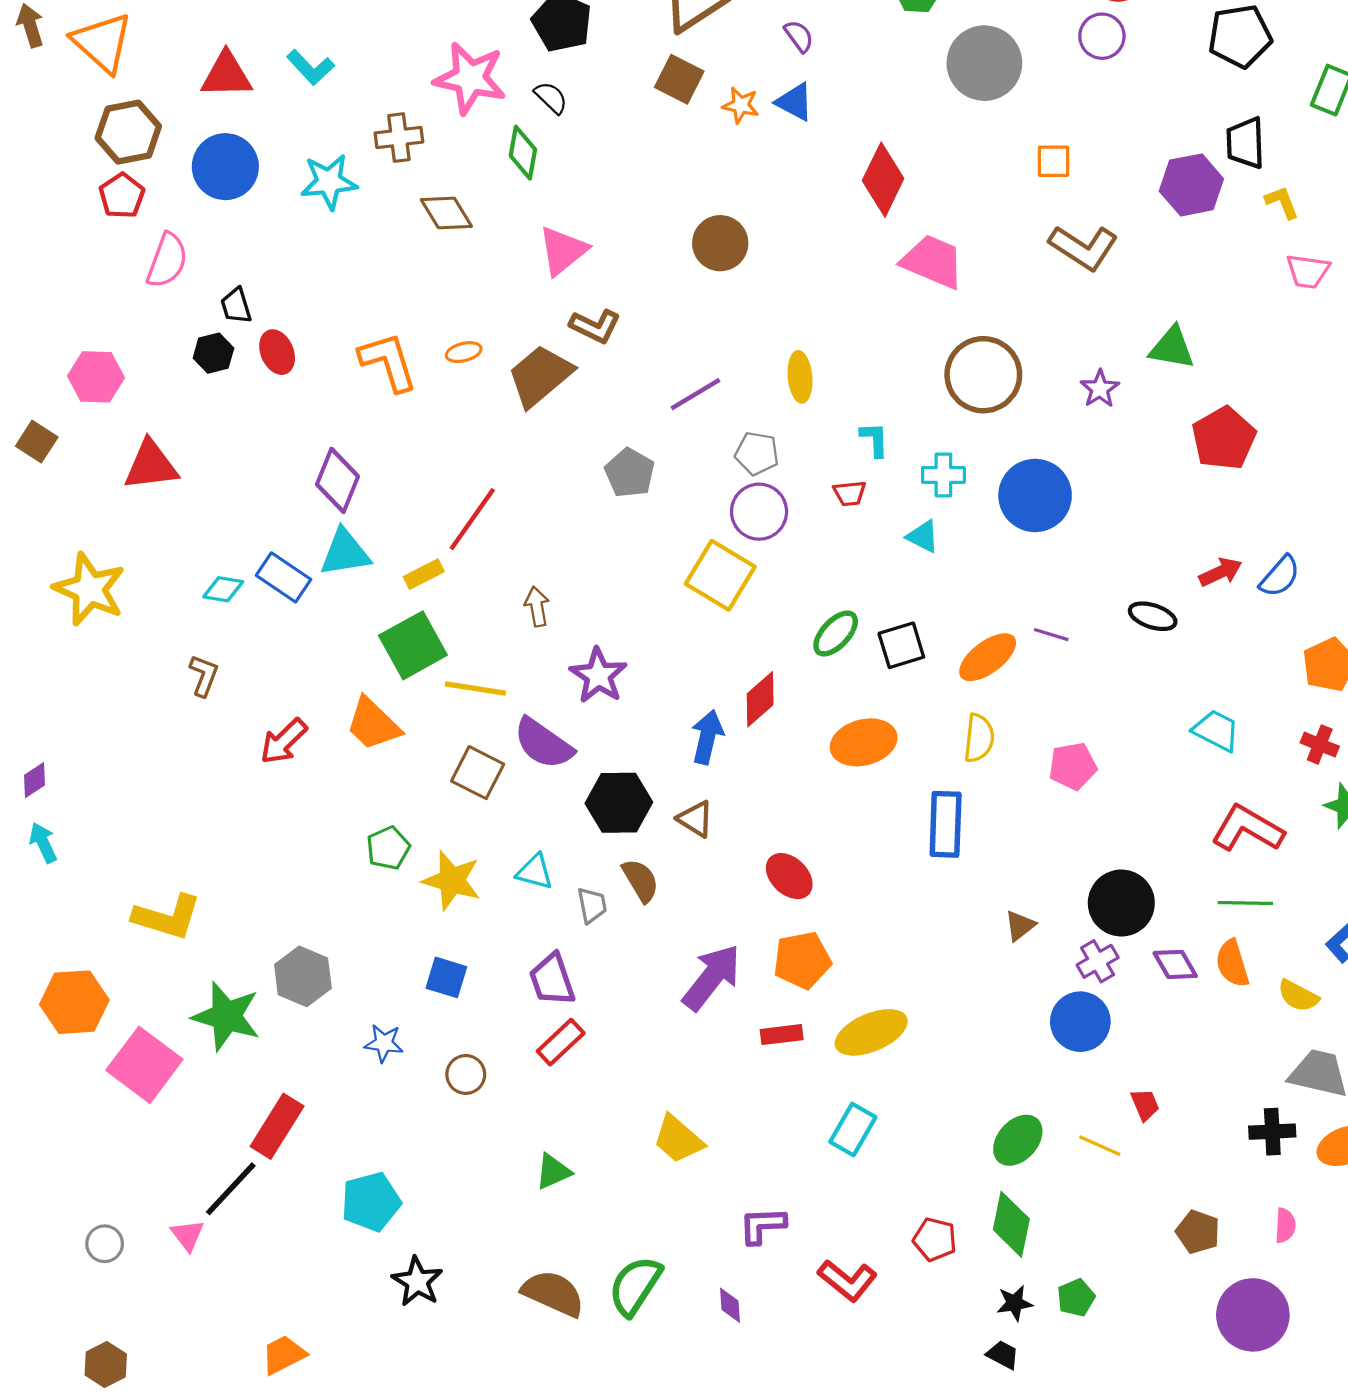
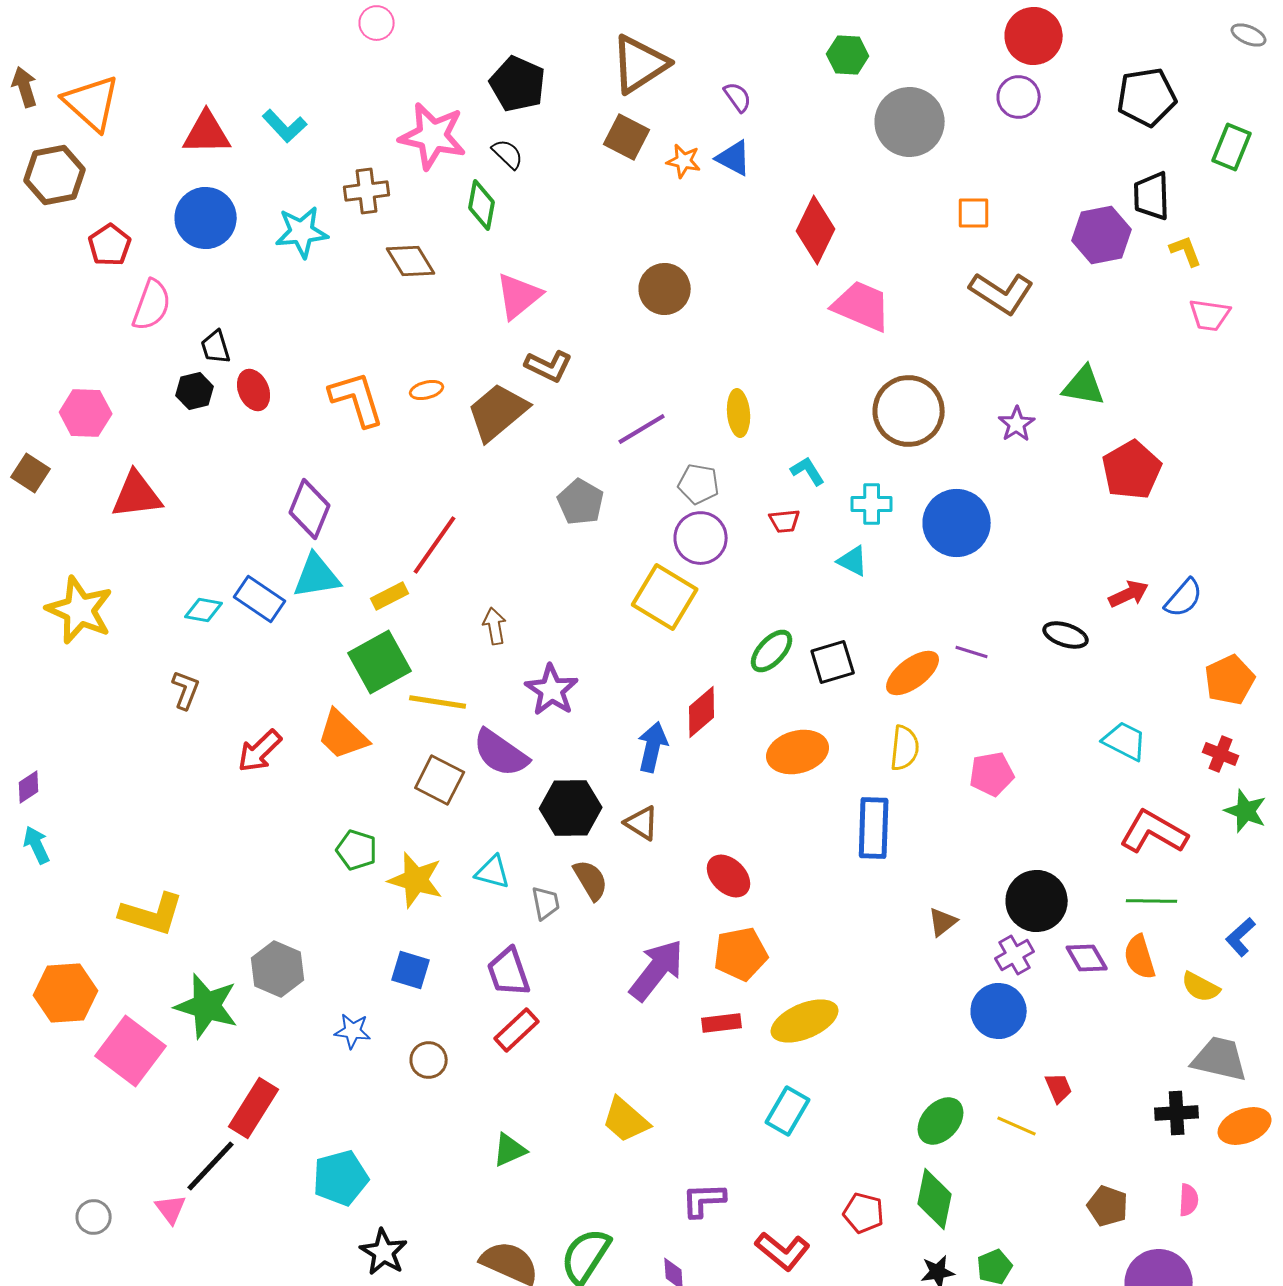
brown hexagon: (128, 132) -> (55, 175), moved
cyan L-shape: (874, 439) -> (808, 471), turned -30
green pentagon: (388, 848) -> (357, 850), turned -30

